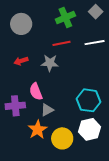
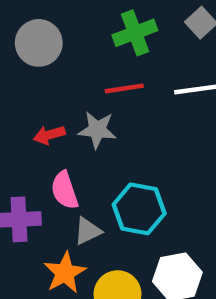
red arrow: (21, 61) -> (49, 135), moved
cyan hexagon: (89, 100) -> (139, 209), moved

